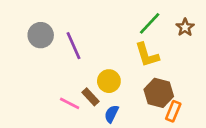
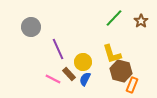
purple line: (73, 46) -> (58, 49), moved
yellow L-shape: (147, 55) -> (112, 54), moved
blue semicircle: (112, 114) -> (85, 79), moved

